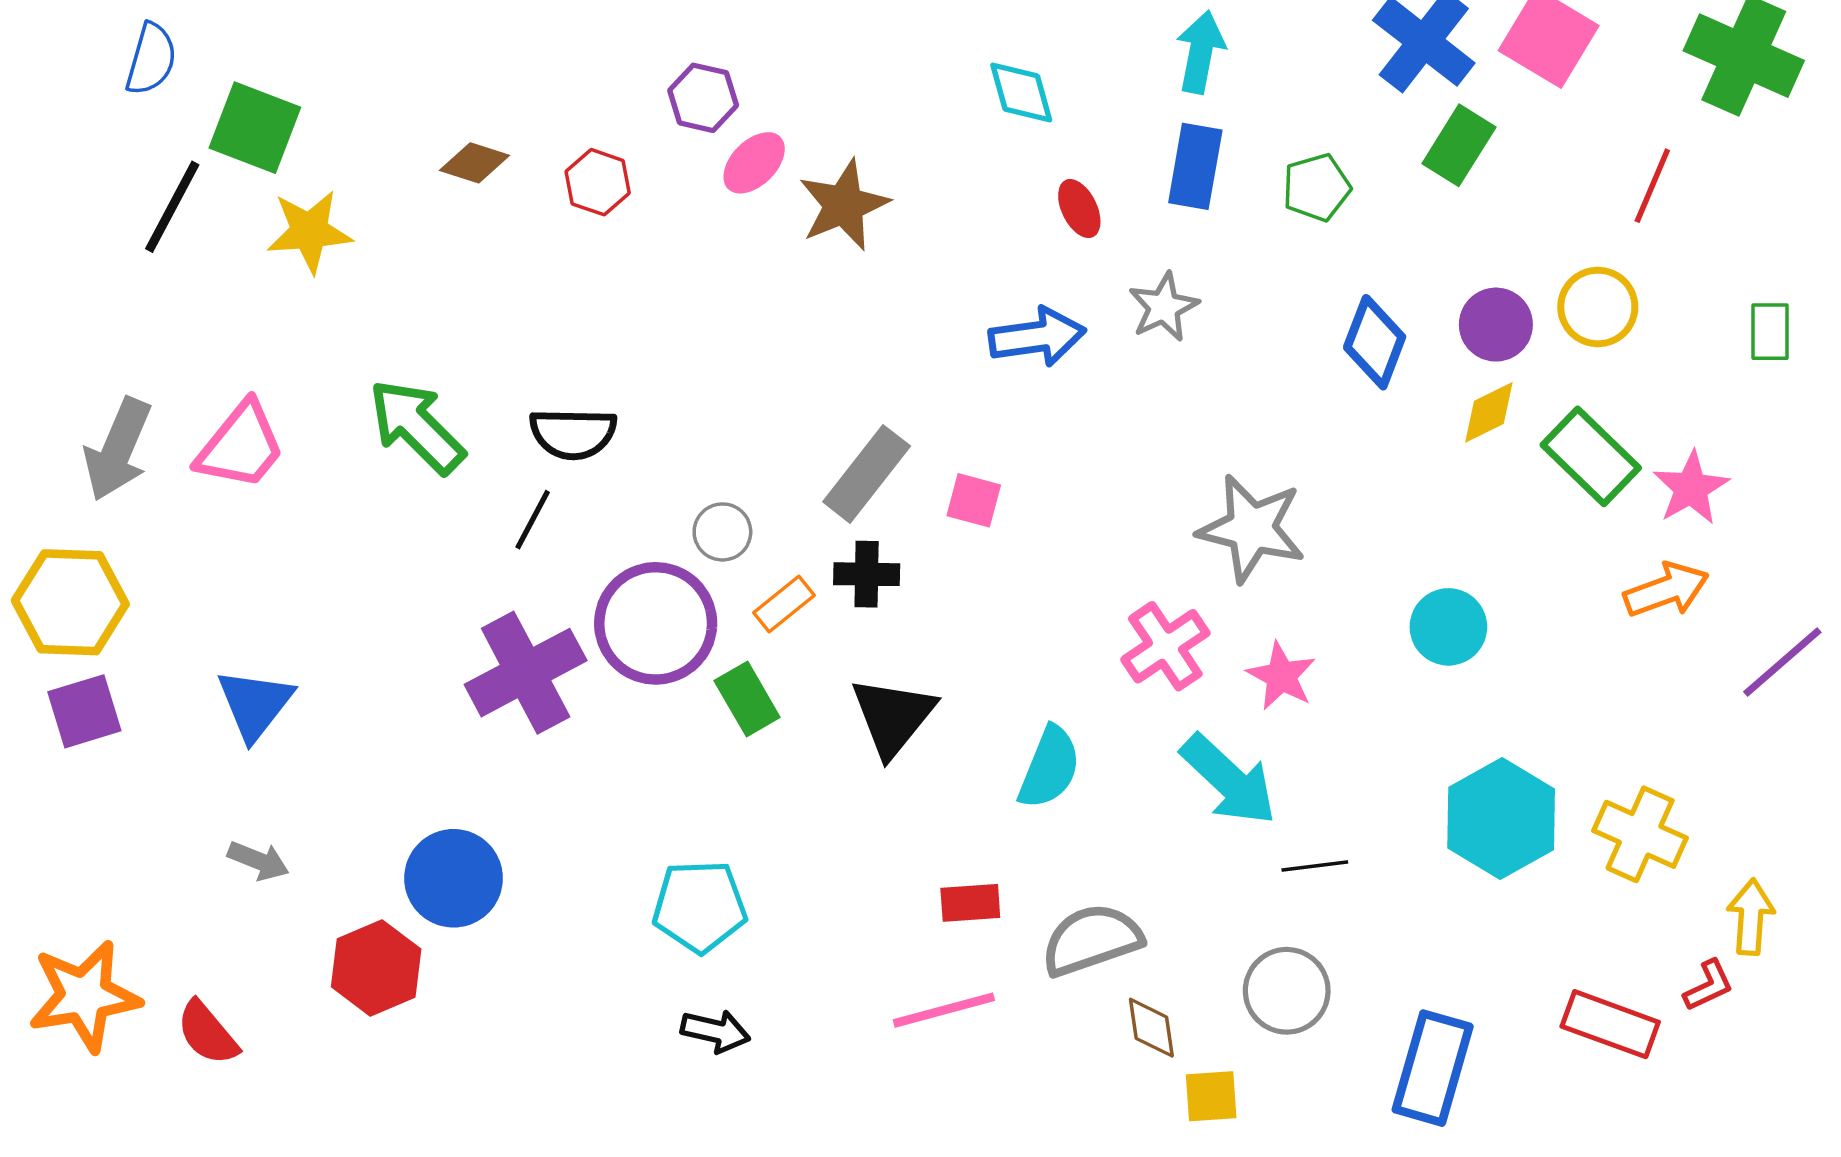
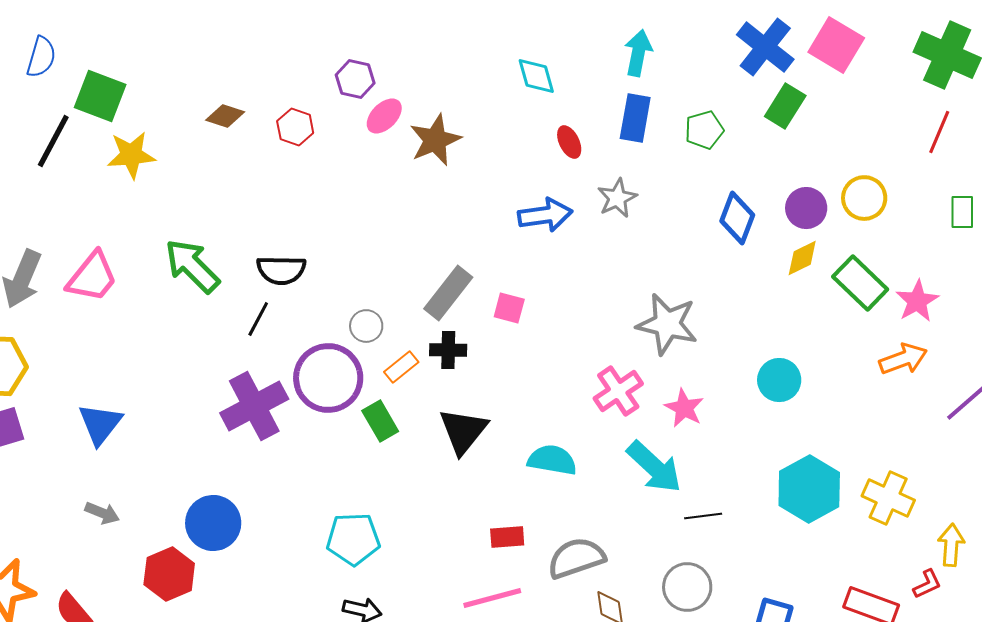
red line: (1652, 186) -> (939, 132), moved
cyan semicircle: (1049, 768) -> (552, 460), turned -102

